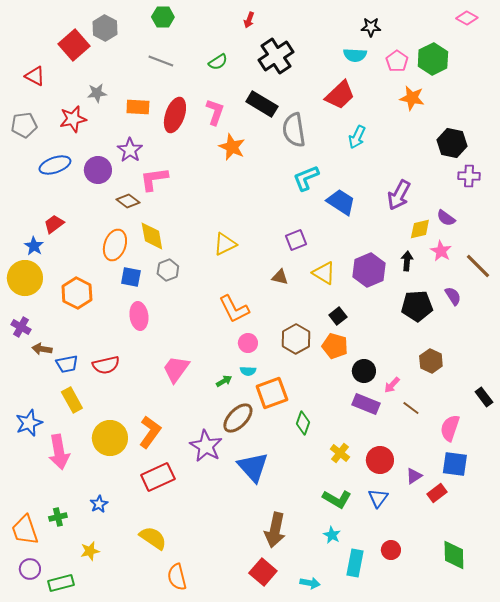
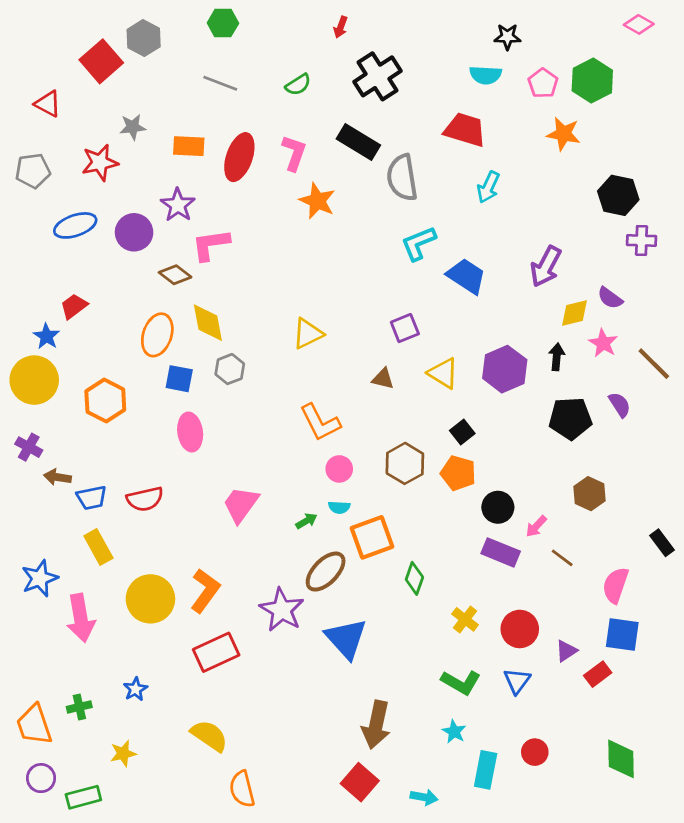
red trapezoid: (340, 95) -> (465, 130), turned -120

